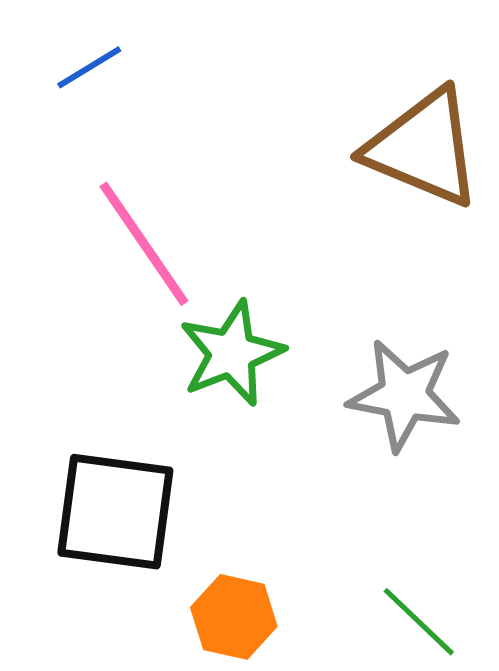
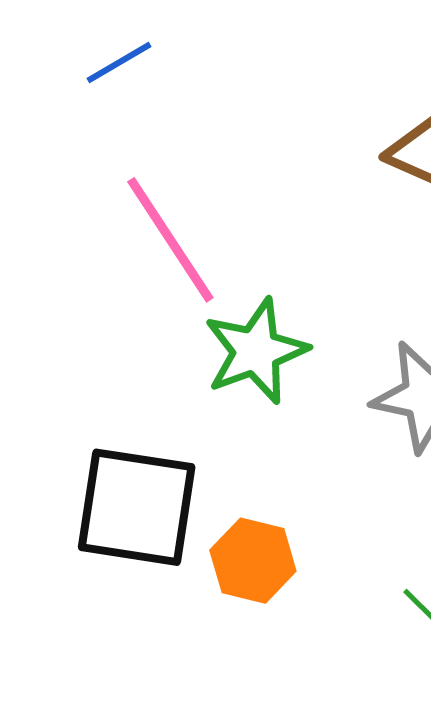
orange hexagon: (234, 617) -> (253, 561), moved

